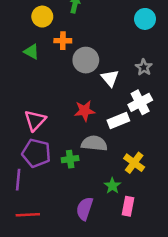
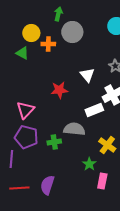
yellow circle: (42, 17) -> (31, 33), moved
gray circle: (86, 60) -> (72, 32), moved
red star: (85, 111) -> (59, 90), moved
purple semicircle: (85, 209) -> (47, 185), moved

